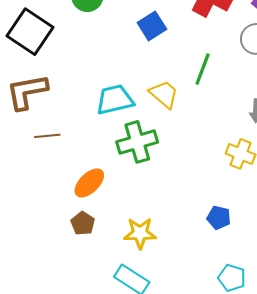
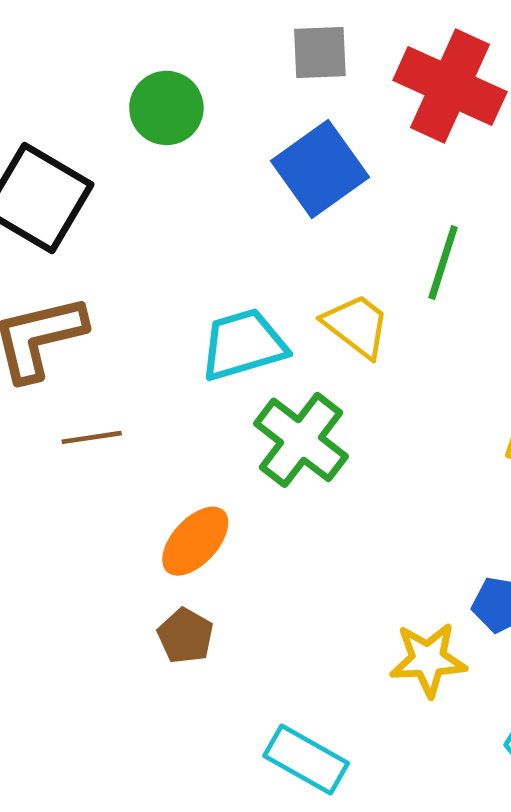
blue square: (152, 26) -> (320, 169), size x1.4
green cross: (137, 142) -> (301, 440), turned -33
yellow star: (140, 233) -> (428, 660), moved

